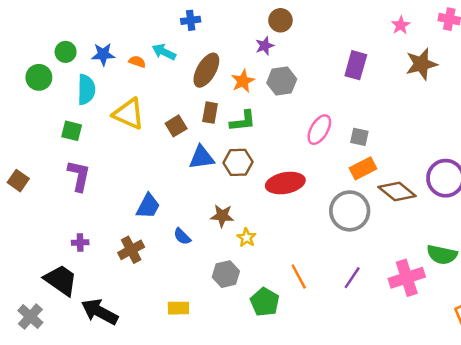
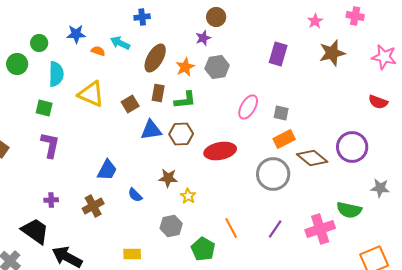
blue star: (103, 54) -> (76, 34), moved

